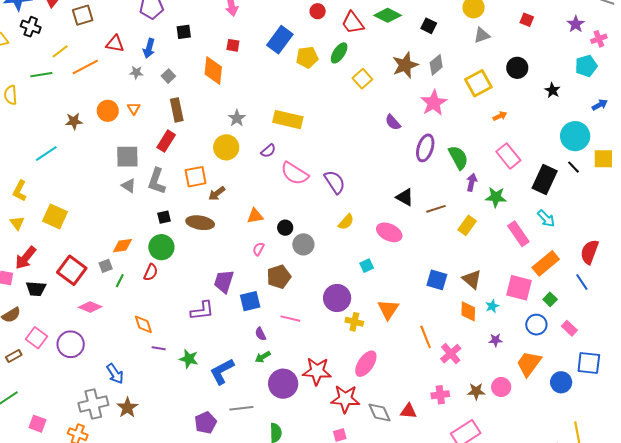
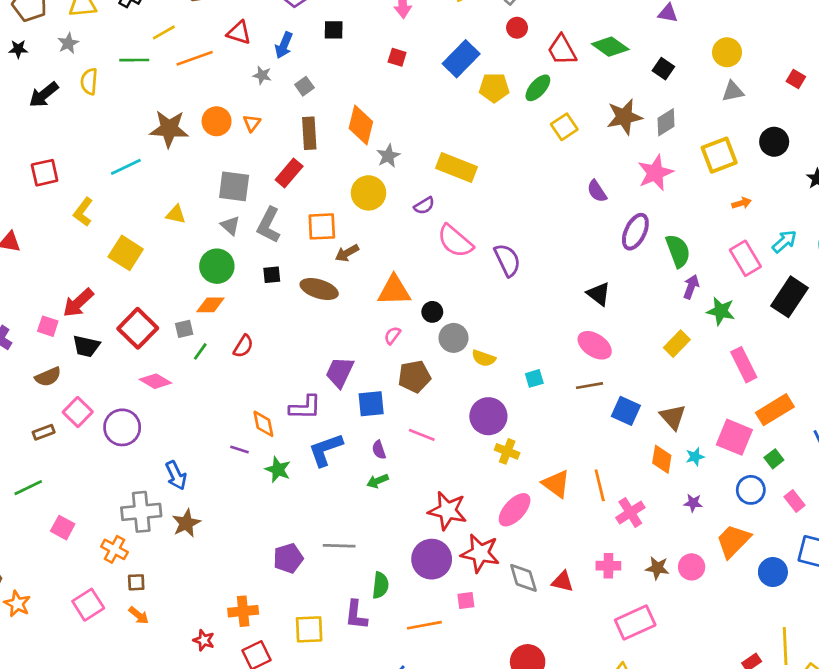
orange diamond: (213, 70) -> (361, 125), moved
brown star: (74, 121) -> (169, 129), size x1.6
brown line: (436, 209) -> (589, 386), moved
orange triangle: (255, 216) -> (394, 291), size x1.5
cyan arrow: (546, 218) -> (784, 241), moved, turned -96
yellow semicircle: (346, 222) -> (484, 358), moved, turned 60
yellow triangle: (17, 223) -> (176, 214), moved, turned -49
pink ellipse: (389, 232) -> (595, 345), moved
green circle: (161, 247) -> (217, 266), moved
orange triangle: (388, 309) -> (556, 484), moved, turned -35
orange diamond: (143, 324) -> (263, 424), moved
blue L-shape: (222, 371) -> (326, 450), moved
purple circle: (283, 384) -> (432, 559), moved

